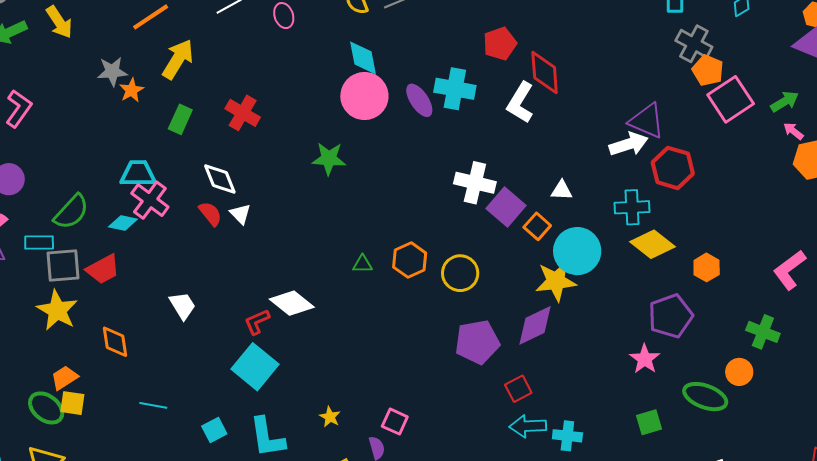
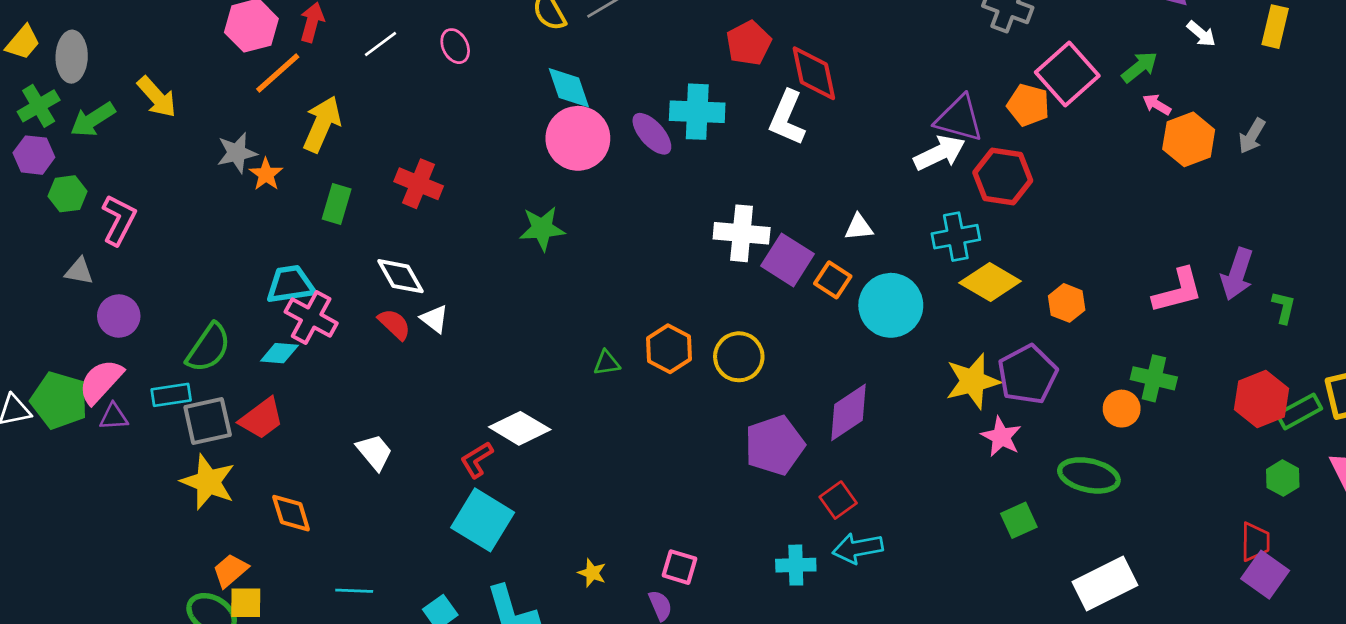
orange pentagon: (708, 70) -> (1028, 105), moved
pink L-shape: (790, 270) -> (1178, 291), turned -150
yellow star: (556, 281) -> (973, 381), moved
orange circle: (739, 372) -> (1122, 409), moved
cyan cross: (567, 436) -> (796, 565), moved

